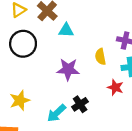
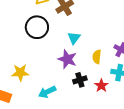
cyan triangle: (66, 30) -> (74, 38), moved, turned 48
black cross: (80, 104) -> (80, 80), moved

